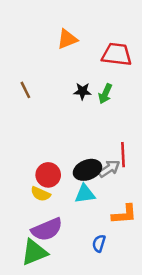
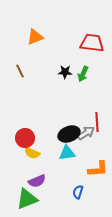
orange triangle: (67, 39) -> (35, 37), moved
red circle: (48, 175) -> (25, 138), moved
purple semicircle: (47, 229) -> (37, 181), size x0.7

